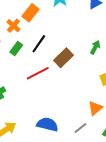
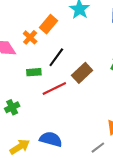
green rectangle: (16, 49) -> (34, 72), moved, turned 48
blue semicircle: (47, 124) -> (51, 139), moved

